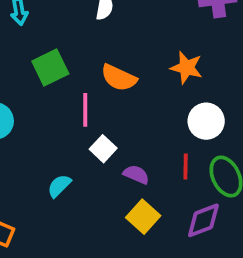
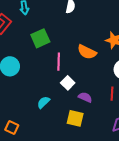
orange semicircle: (119, 78) -> (87, 52), moved
yellow square: (143, 217) -> (75, 118), moved, turned -30

